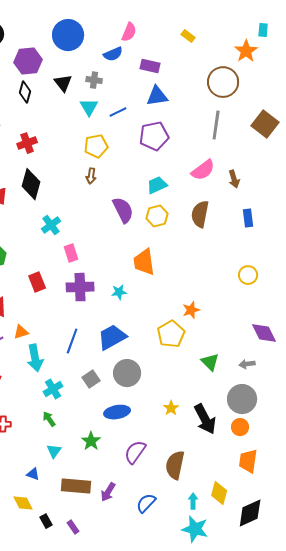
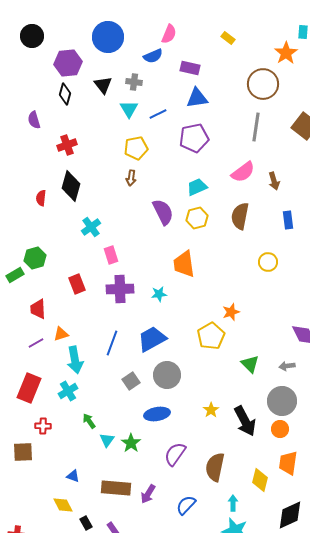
yellow circle: (248, 275) -> (268, 262), moved
cyan cross: (53, 389) -> (68, 391), moved
cyan triangle: (54, 451) -> (107, 440), moved
yellow diamond: (219, 493) -> (260, 480), moved

